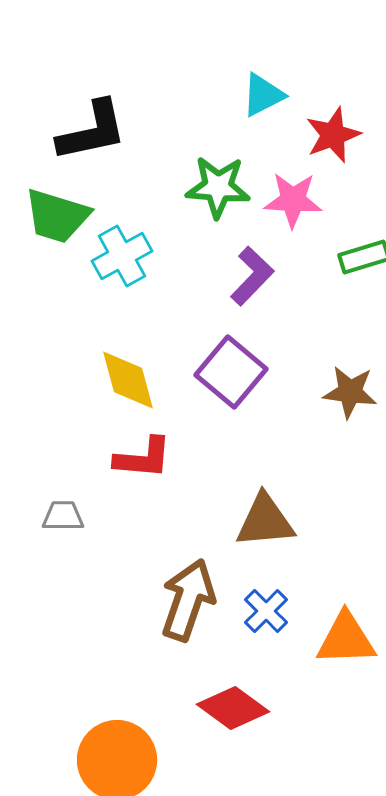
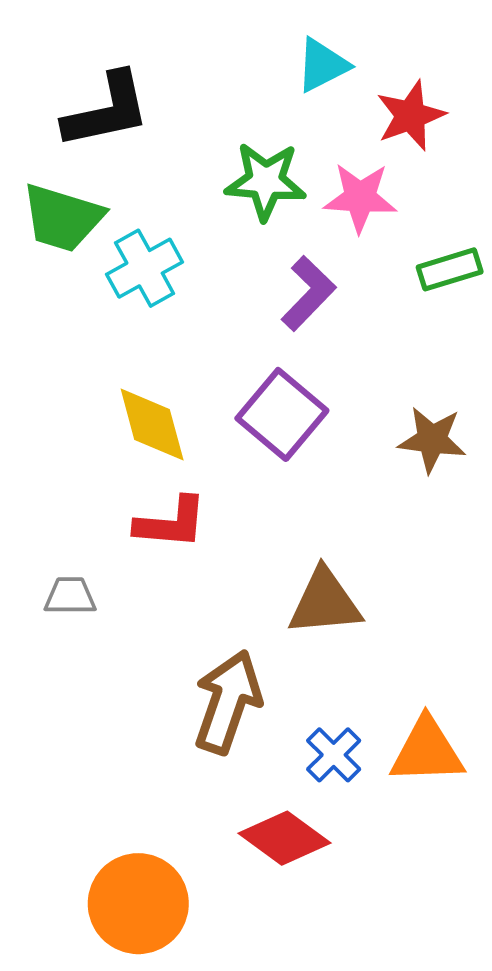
blue cross: (266, 611) -> (334, 755), moved

